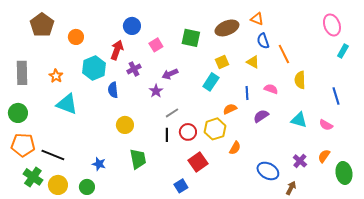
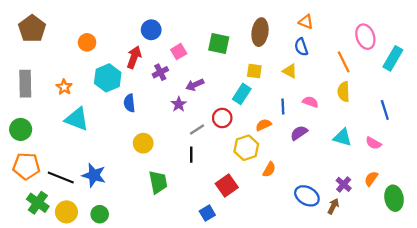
orange triangle: (257, 19) -> (306, 22), moved
brown pentagon: (42, 25) -> (32, 29), moved
pink ellipse: (332, 25) -> (365, 37), moved
brown ellipse: (227, 28) -> (260, 32), turned -60
cyan rectangle: (343, 51) -> (393, 58), size x1.5
orange line: (284, 54) -> (344, 62), moved
yellow square: (222, 62) -> (254, 71), turned 32
purple cross: (134, 69) -> (160, 72), moved
red circle: (188, 132) -> (222, 118), moved
blue star: (99, 164) -> (94, 175), moved, size x1.5
brown arrow: (291, 188) -> (333, 206), moved

